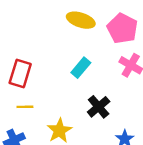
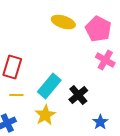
cyan rectangle: (81, 68) -> (49, 86), moved, size x1.4

